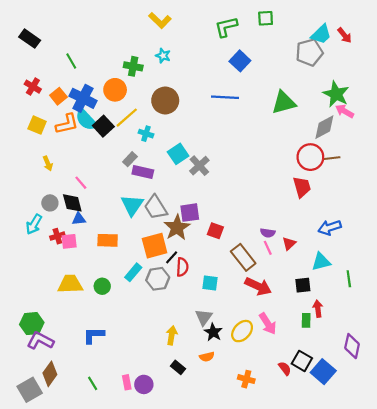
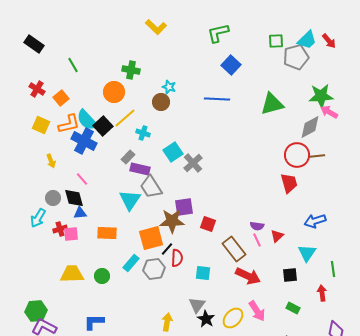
green square: (266, 18) -> (276, 41), moved
cyan star: (163, 56) -> (169, 87), moved
green star: (336, 94) -> (321, 96), turned -30
blue cross: (83, 98) -> (84, 141), moved
brown circle: (165, 100) -> (161, 102), size x0.7
gray trapezoid: (156, 207) -> (151, 187), moved
brown star: (177, 228) -> (172, 221), turned 30
cyan triangle: (321, 262) -> (307, 253), turned -42
red arrow: (318, 309) -> (322, 293), moved
green rectangle: (306, 320) -> (293, 308), turned -64

